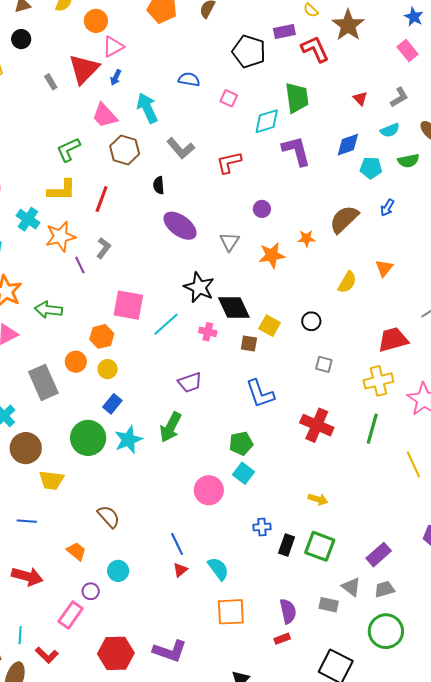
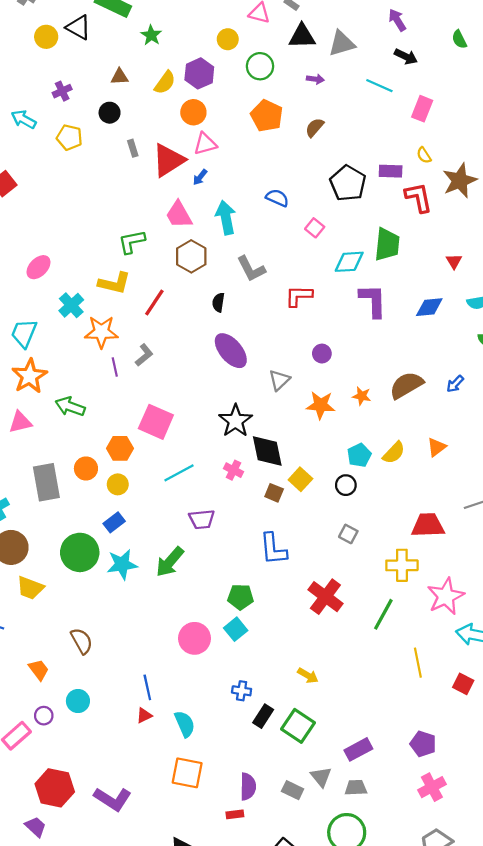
gray rectangle: (51, 82) -> (133, 148), moved
cyan pentagon: (371, 168) -> (359, 455), moved, turned 30
cyan line: (166, 324) -> (179, 473), moved

